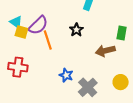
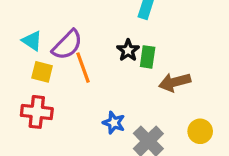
yellow square: (21, 32) -> (42, 72), moved
green rectangle: (122, 33) -> (148, 57), moved

